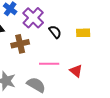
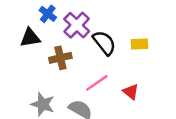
black semicircle: (55, 32) -> (104, 43), size x1.5
pink line: (49, 64) -> (97, 83), turned -36

